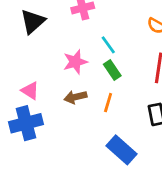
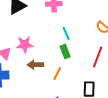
pink star: (75, 62) -> (25, 45), moved

